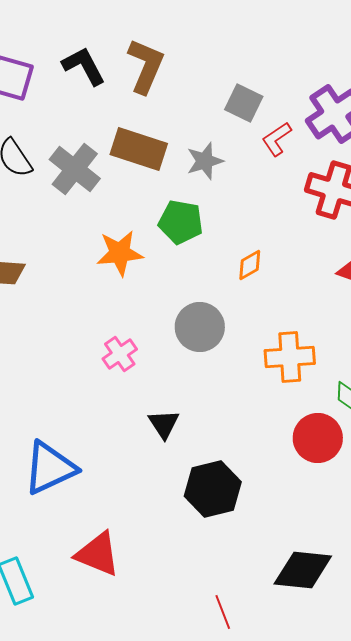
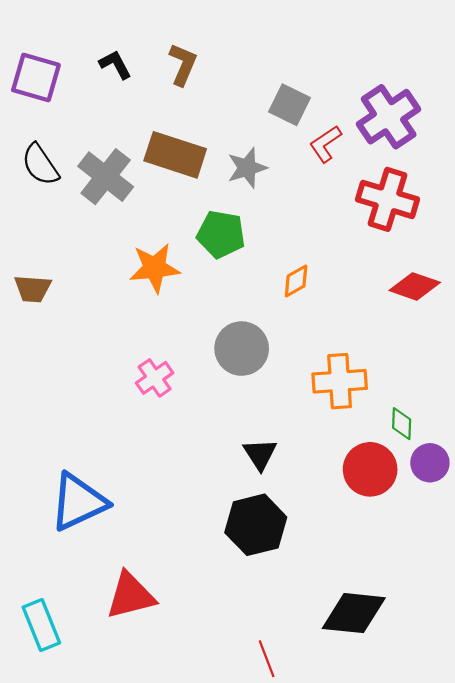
black L-shape: (84, 66) -> (115, 64), size x0.7
brown L-shape: (146, 66) -> (183, 64), size x0.7
black triangle: (164, 424) -> (260, 454), moved
red triangle: (98, 554) -> (131, 596), turned -36

